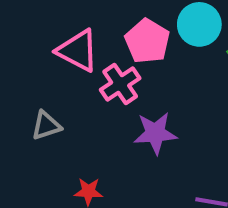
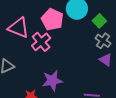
purple star: (155, 133) -> (52, 81), moved

